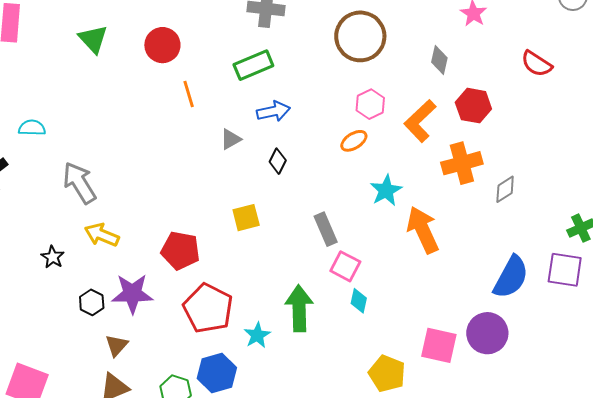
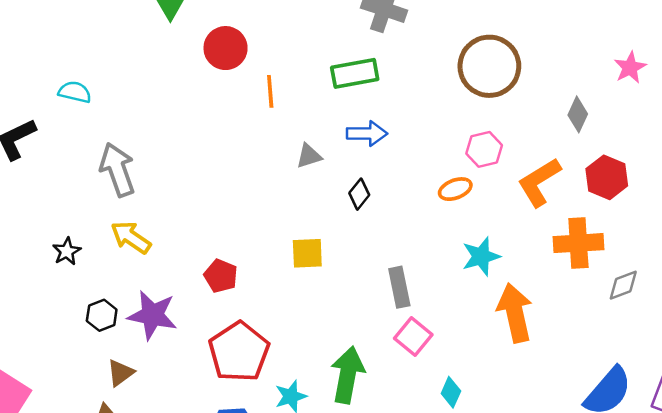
red circle: (162, 45) -> (226, 48), moved
red pentagon: (180, 250) -> (221, 276), size x0.7
cyan diamond: (359, 301) -> (451, 392), moved

